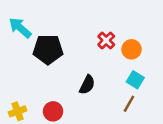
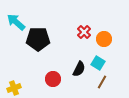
cyan square: (135, 80) -> (98, 63), moved
black semicircle: (87, 85) -> (79, 69), moved
red circle: (53, 111) -> (53, 79), moved

